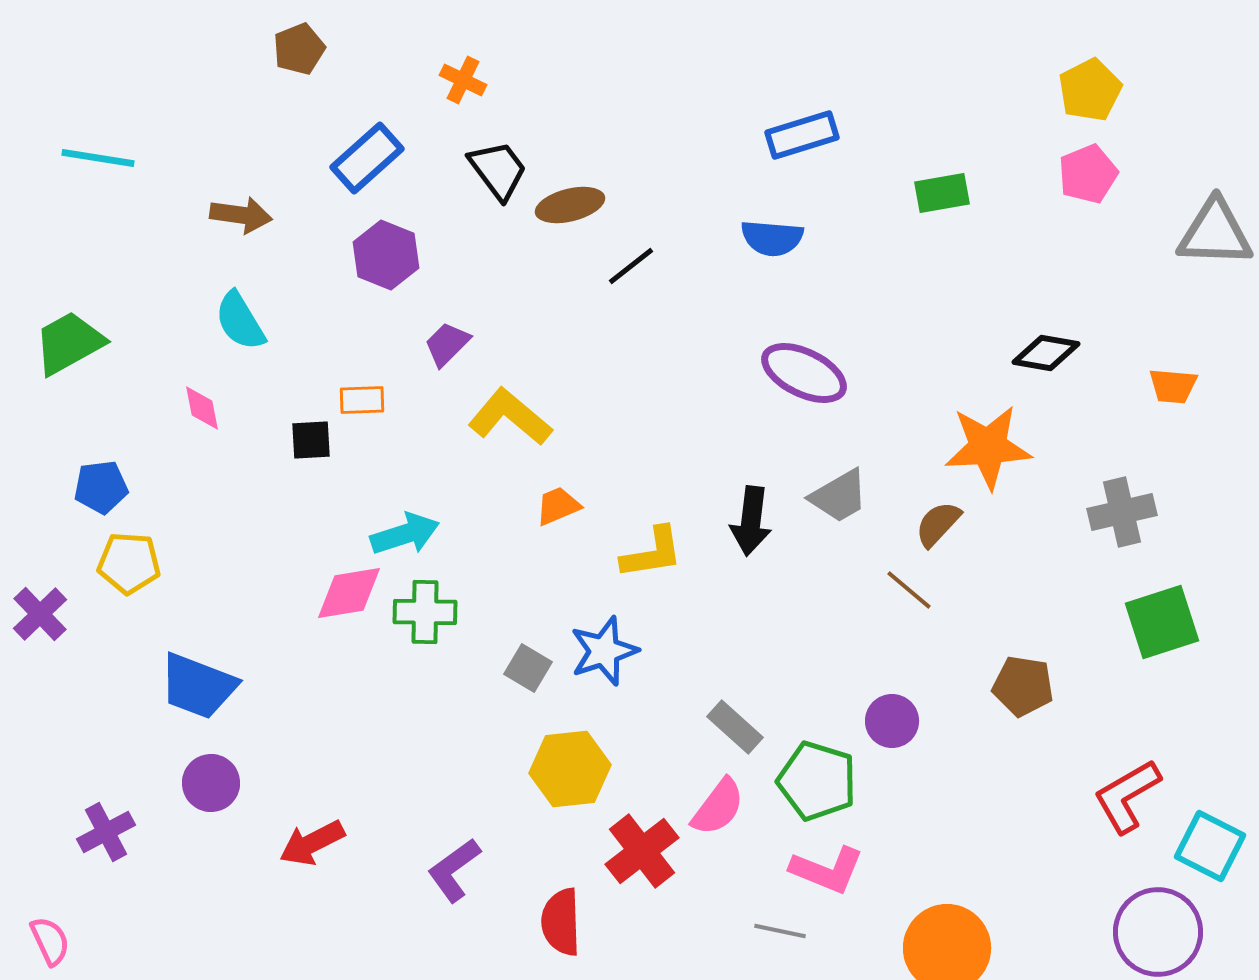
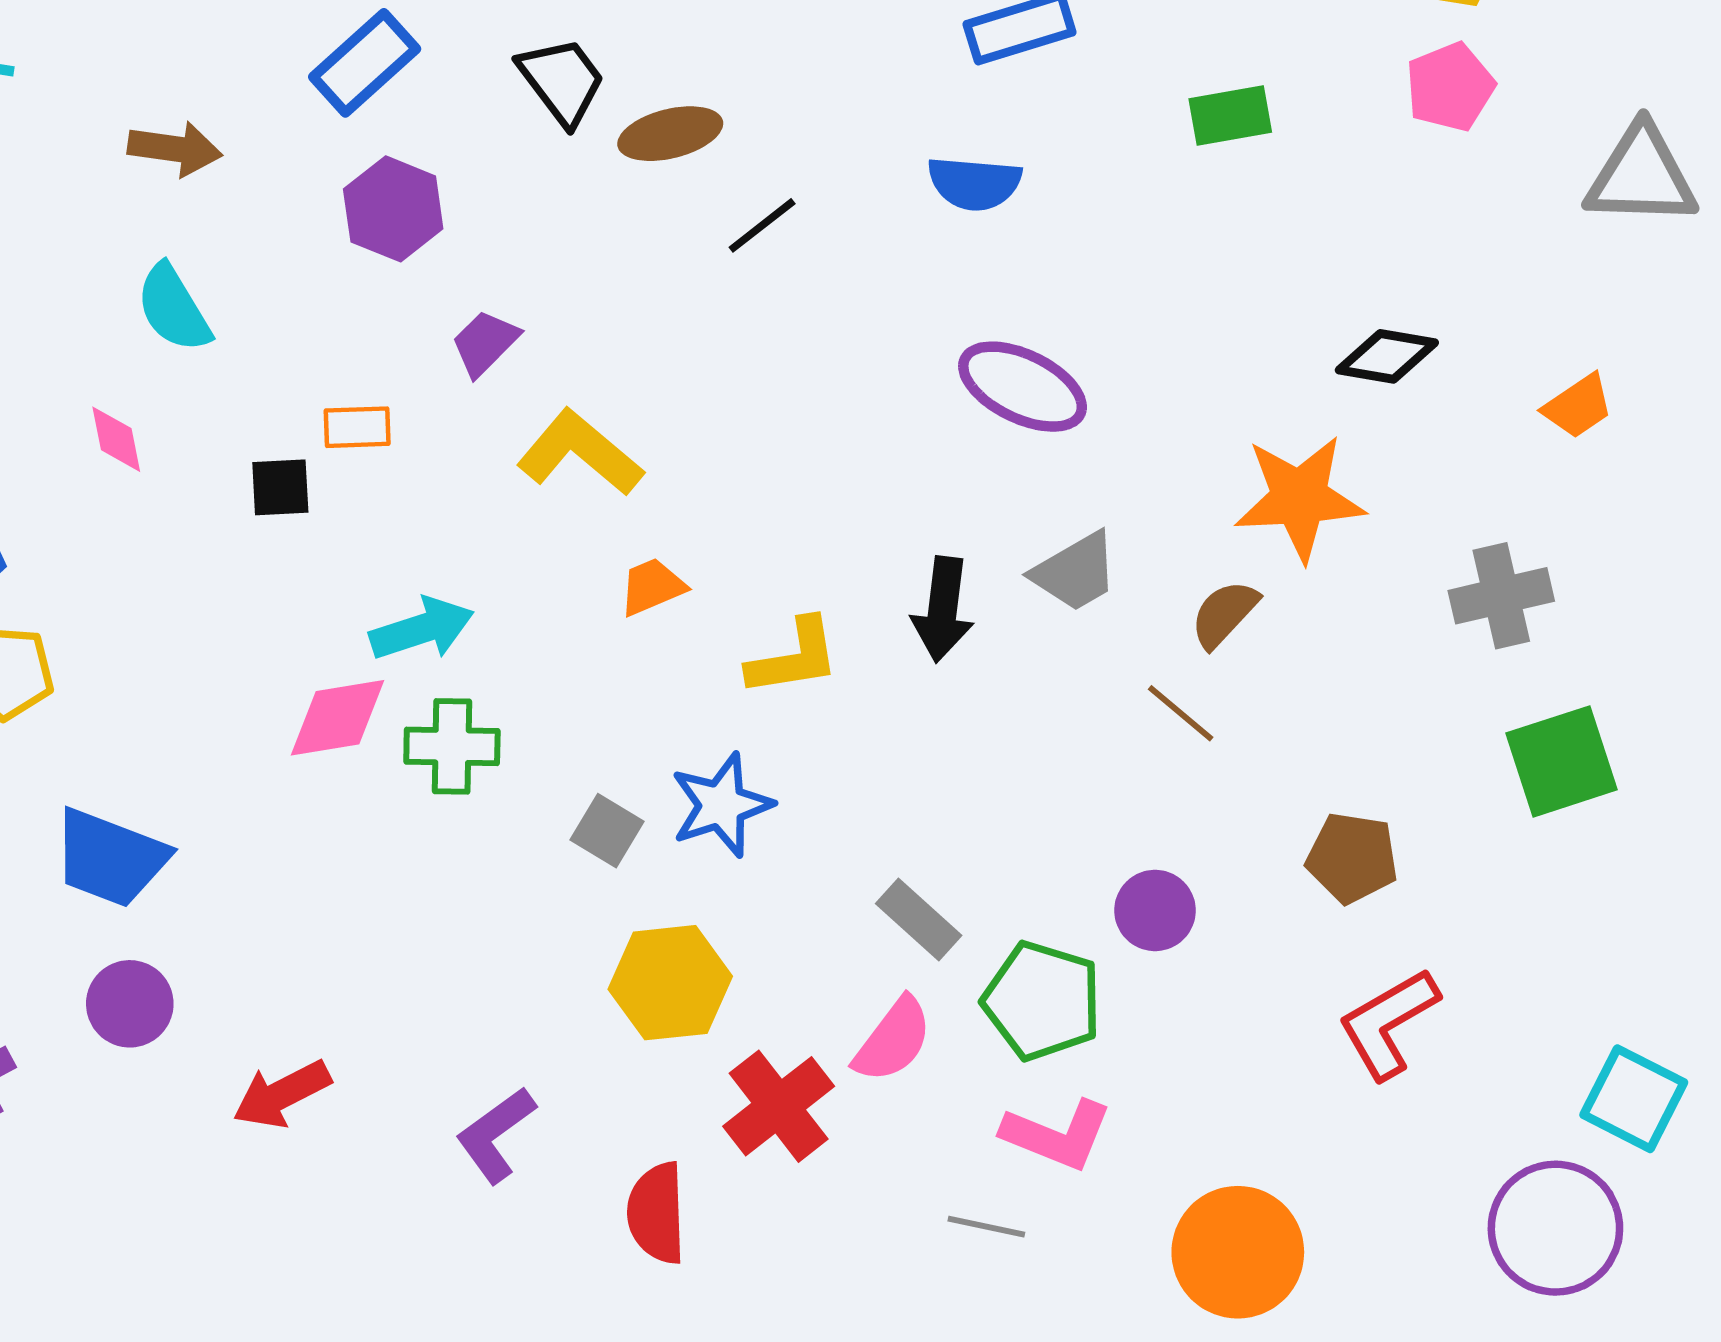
orange trapezoid: (1173, 386) -> (1578, 406), turned -39
red L-shape: (1127, 796) -> (1388, 1023), moved

